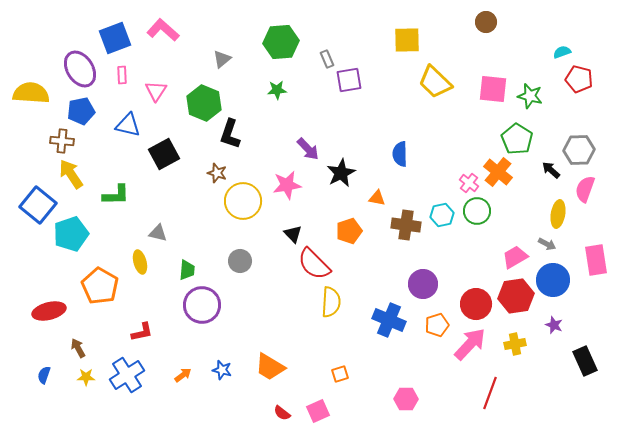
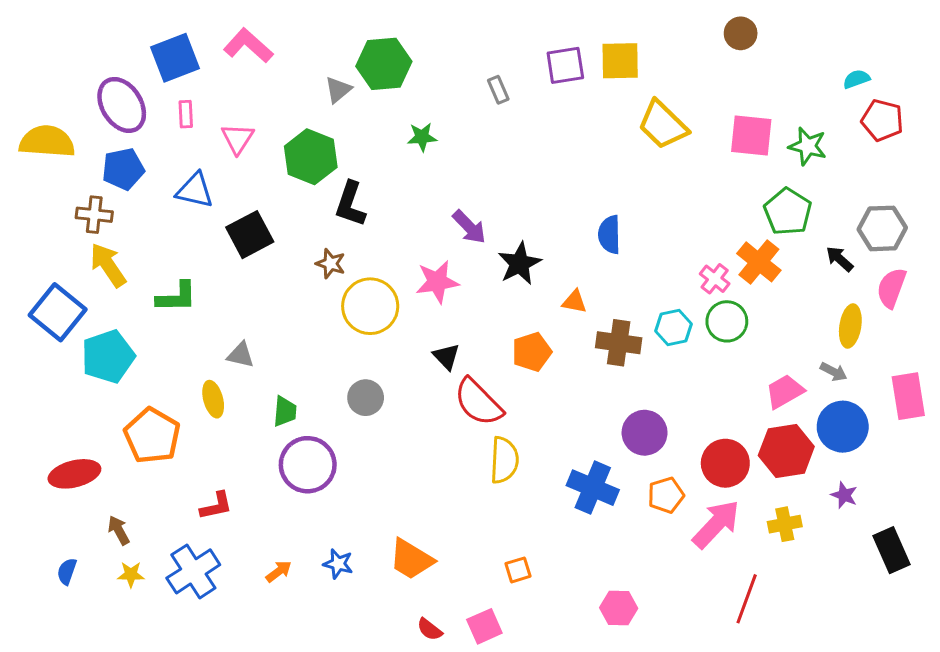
green hexagon: (281, 42) -> (384, 64), moved
purple square: (349, 80) -> (565, 65), moved

